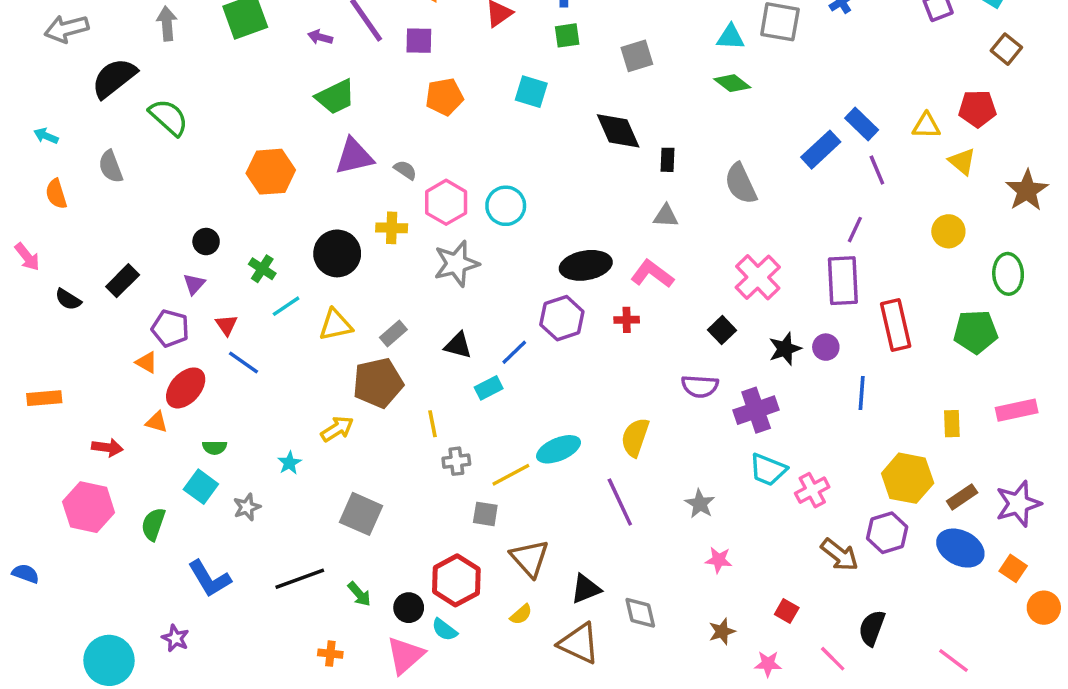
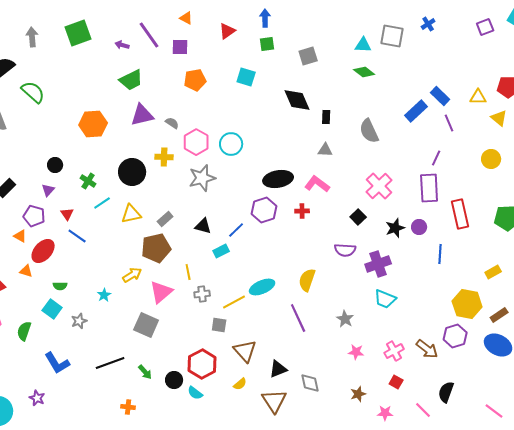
yellow rectangle: (952, 424) -> (493, 272), turned 63
pink cross: (812, 490) -> (394, 351), moved
brown triangle: (579, 643) -> (274, 401), turned 32
pink triangle: (405, 655) -> (161, 292), moved

